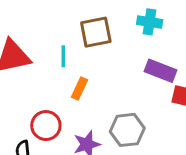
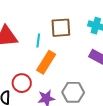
orange rectangle: (80, 89) -> (46, 62), size x1.6

